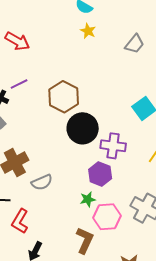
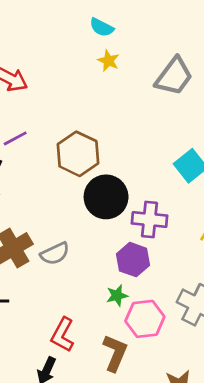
gray trapezoid: (135, 44) -> (174, 76), size x1.4
gray semicircle: (42, 182) -> (55, 254), moved
red L-shape: (20, 221) -> (63, 335), moved

